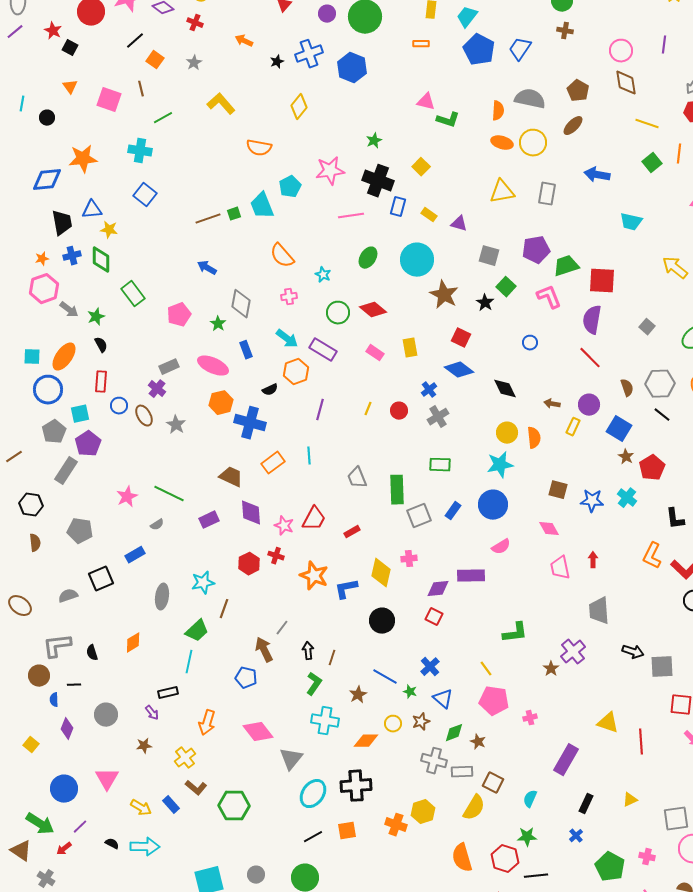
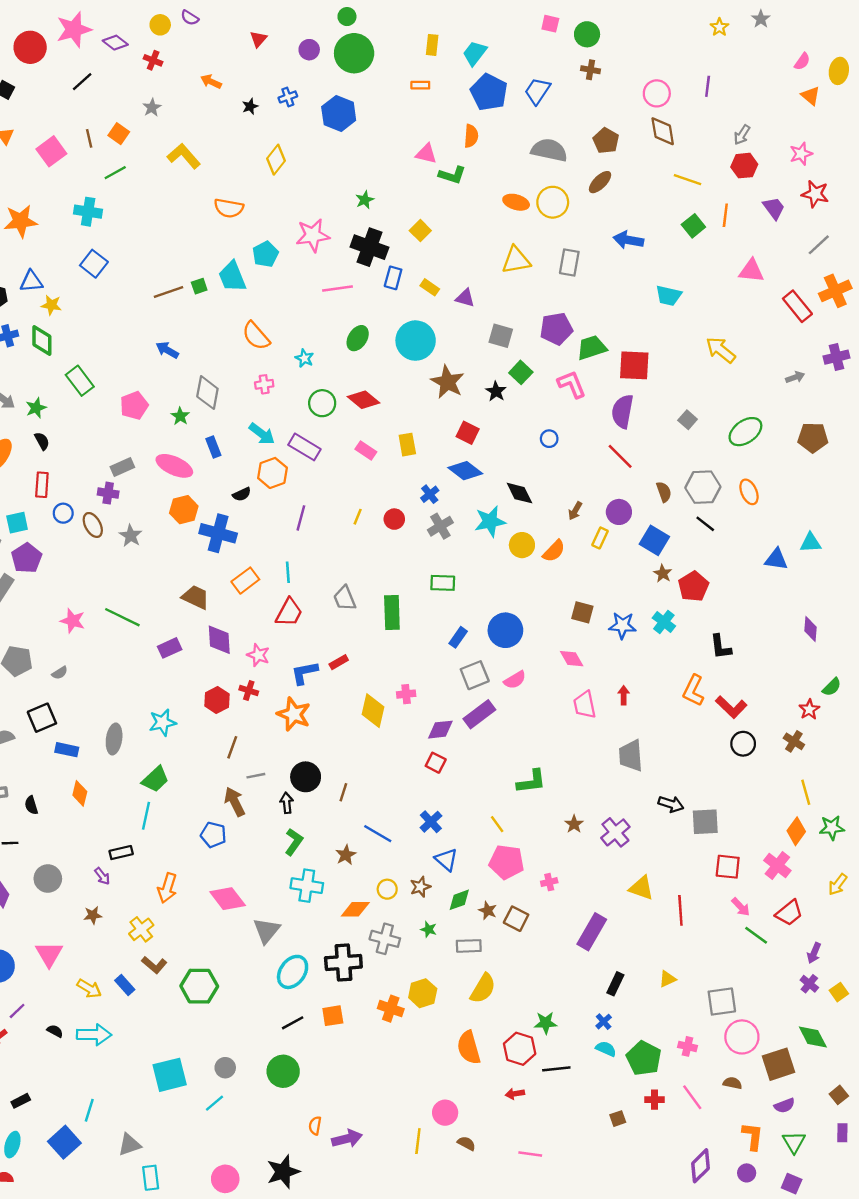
blue cross: (309, 54) -> (288, 97), size x0.6
orange square: (155, 60) -> (119, 134), moved
pink square: (109, 100) -> (51, 151), turned 35
orange semicircle: (498, 111) -> (471, 136), moved
purple cross: (157, 389) -> (108, 493), turned -30
brown arrow: (552, 404) -> (575, 511), turned -70
orange semicircle: (534, 438) -> (554, 551), turned 50
cyan star: (500, 465) -> (490, 521), moved
pink star: (127, 497) -> (73, 621), turned -30
gray square: (419, 516) -> (475, 675), moved
red trapezoid: (314, 519) -> (289, 612), moved
gray semicircle: (157, 525) -> (60, 673), moved
blue rectangle: (135, 555) -> (67, 750), moved, turned 42
purple rectangle: (471, 576) -> (479, 714), turned -36
blue L-shape: (346, 589) -> (304, 673), moved
brown line: (224, 609) -> (232, 747), moved
black circle: (382, 621) -> (306, 777), moved
gray line: (282, 628) -> (256, 776), turned 42
orange diamond: (133, 643) -> (80, 793), turned -45
purple cross: (573, 652) -> (615, 832), moved
brown line: (332, 658) -> (343, 792), moved
green star: (410, 692) -> (429, 929), moved
gray cross: (434, 761) -> (385, 939), moved
brown square: (493, 783) -> (516, 919), moved
cyan semicircle: (530, 799) -> (606, 1049), moved, turned 90

